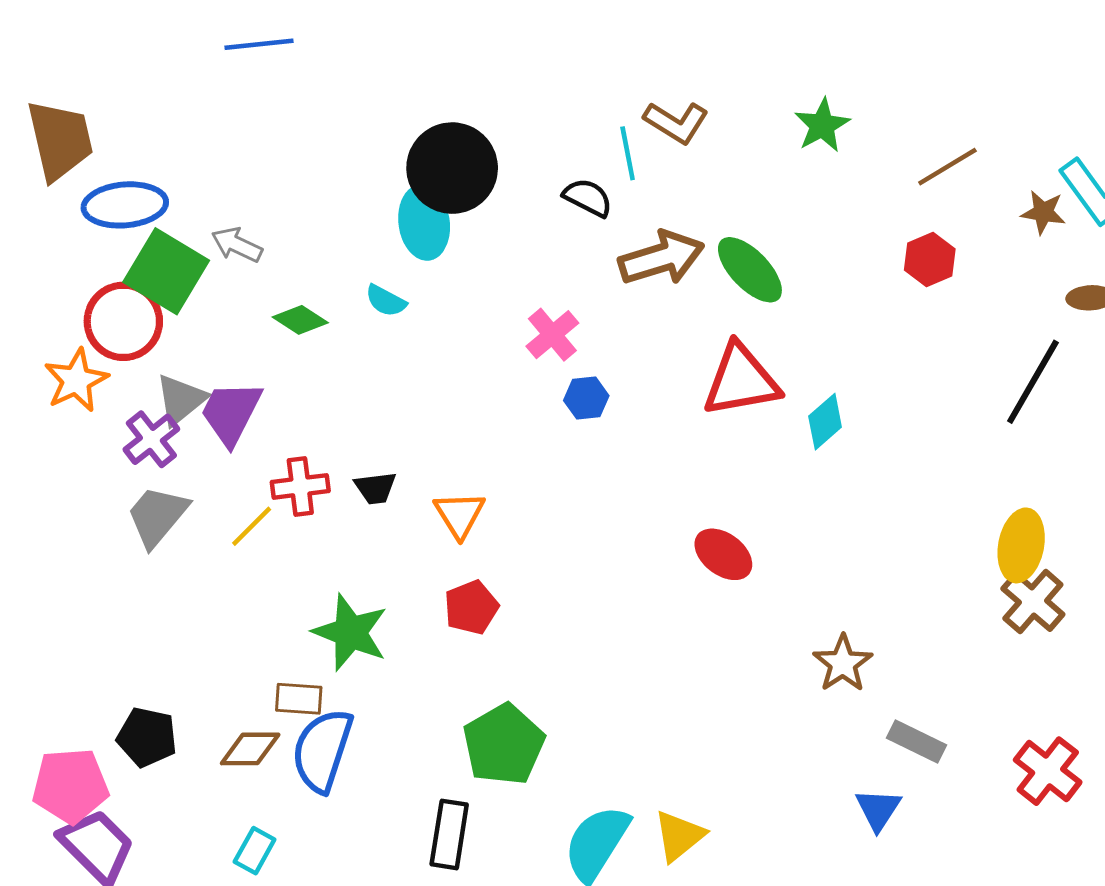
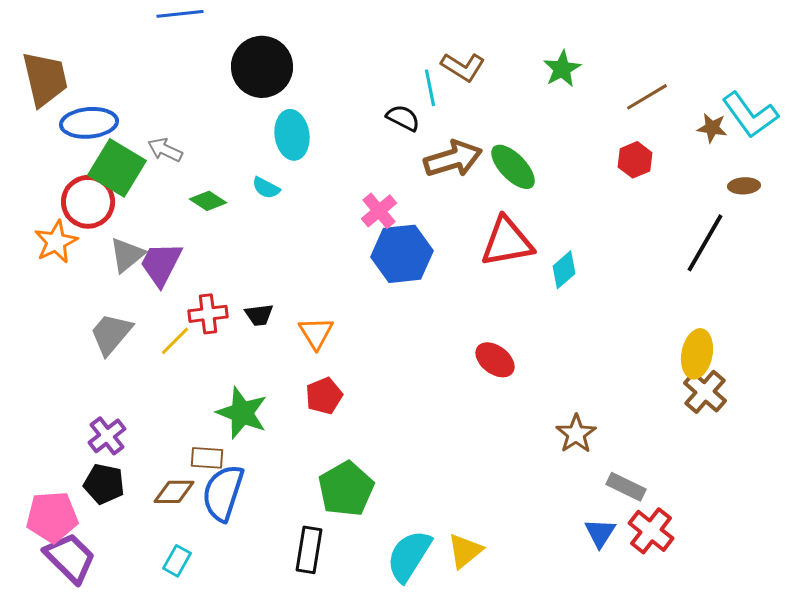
black circle: (452, 168) -> (262, 67), moved
blue hexagon: (586, 398) -> (402, 254), size x2.0
purple cross: (151, 439) -> (107, 436), moved
red cross: (1048, 771) -> (651, 531), moved

